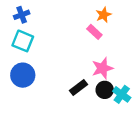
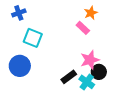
cyan square: (23, 41) -> (33, 38), moved
black circle: (105, 90) -> (99, 72), moved
cyan cross: (122, 94) -> (87, 82), moved

